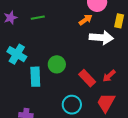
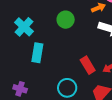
green circle: (57, 64) -> (66, 20), moved

